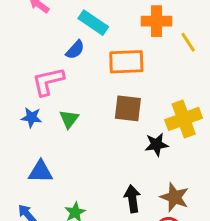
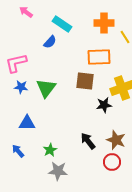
orange rectangle: (126, 62) -> (99, 57), moved
pink L-shape: (48, 81) -> (16, 63), moved
green triangle: (69, 119) -> (46, 88), size x1.5
black arrow: (132, 199) -> (88, 141), turned -30

